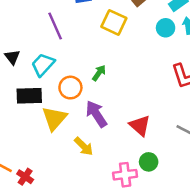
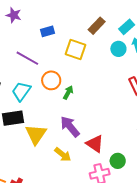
purple line: (55, 26) -> (27, 58), turned -30
orange circle: (70, 88) -> (51, 80), moved
red triangle: (140, 126) -> (95, 144), moved

